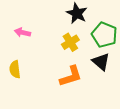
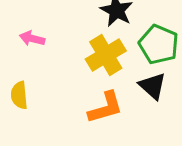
yellow cross: (70, 42) -> (106, 55), size x1.4

